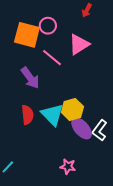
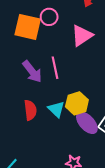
pink line: (52, 58) -> (55, 68), moved, turned 40
cyan triangle: (52, 115) -> (56, 109), size x0.7

